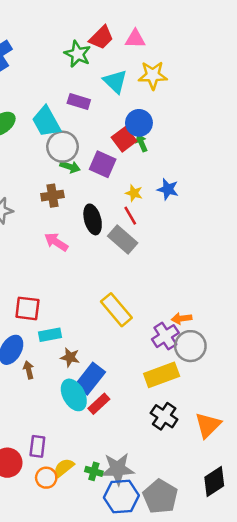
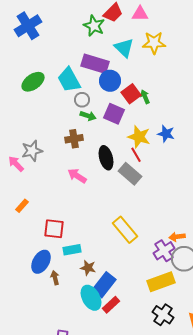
purple rectangle: (79, 102) -> (95, 64), size x1.5
blue circle: (139, 123) -> (110, 81), moved
gray circle: (63, 147) -> (82, 100), size x0.6
yellow star: (134, 193) -> (139, 137), size x1.6

